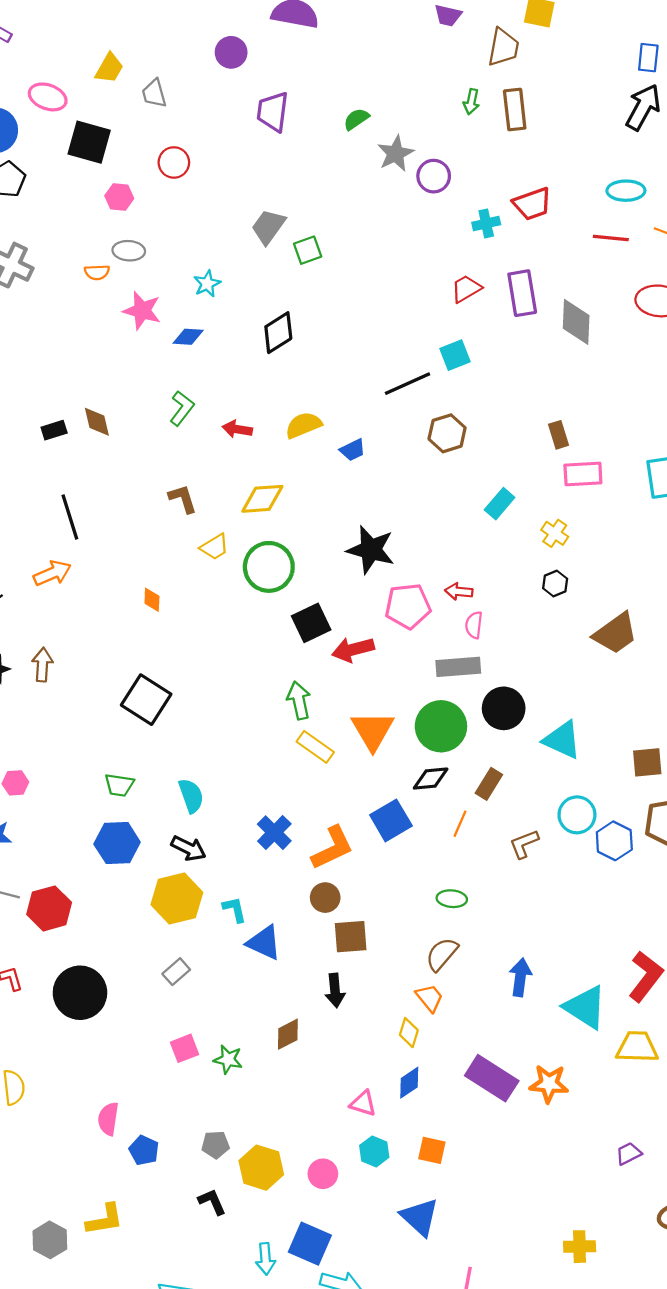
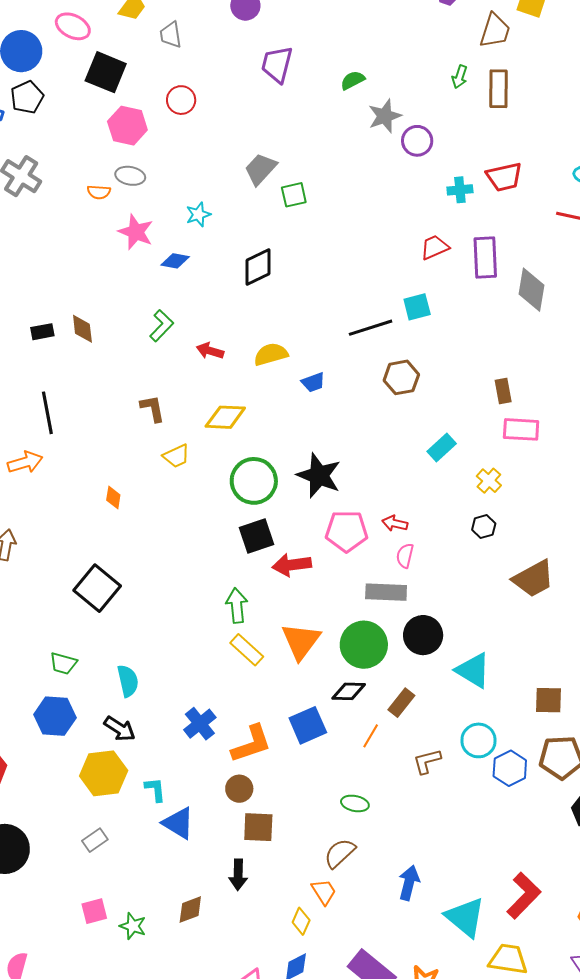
pink hexagon: (119, 197) -> (127, 126), size x1.5
green circle: (269, 567) -> (254, 481), moved

